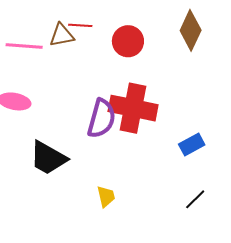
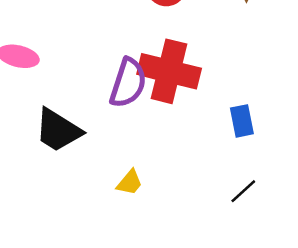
blue rectangle: (192, 144) -> (242, 121), turned -75
yellow trapezoid: (106, 196) -> (130, 182), turned 50

